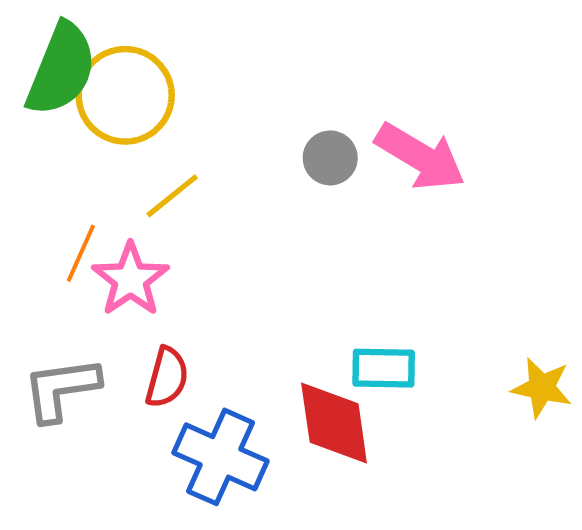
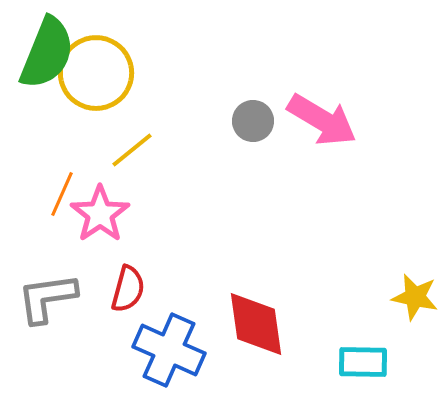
cyan rectangle: (384, 368) -> (363, 362), moved

